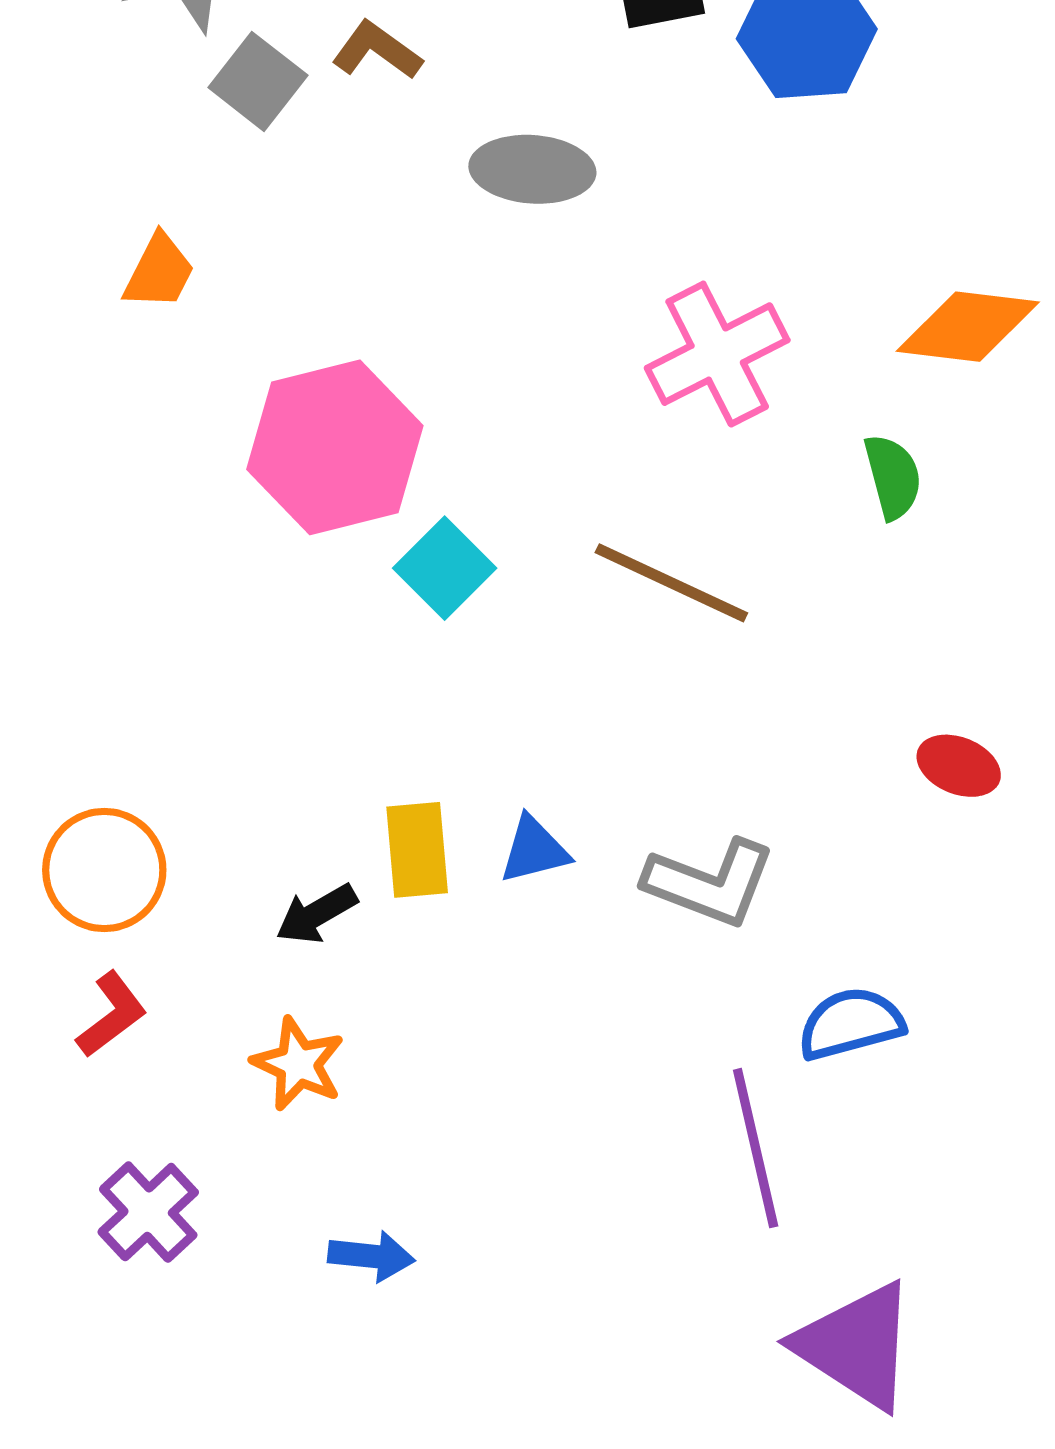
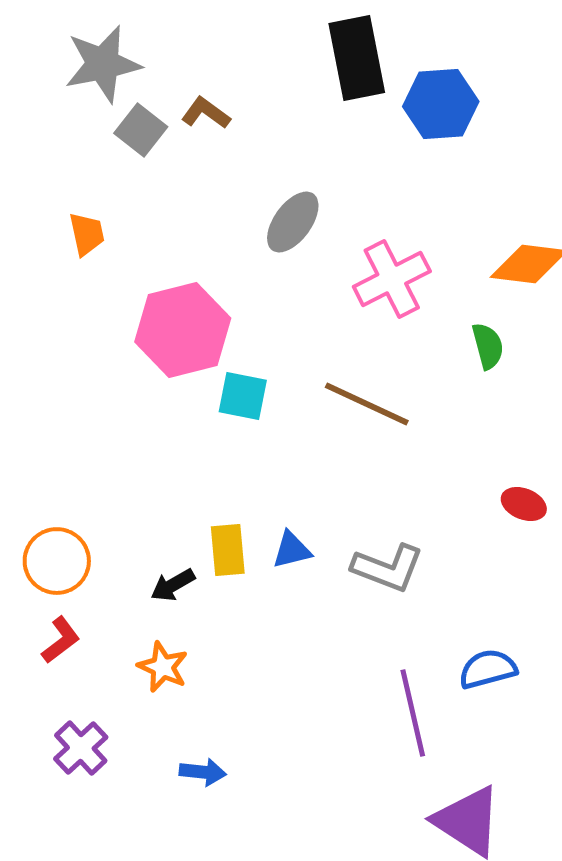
gray ellipse: (532, 169) -> (293, 222), moved, turned -58
orange trapezoid: (159, 272) -> (87, 234), turned -39
cyan square: (445, 568) -> (243, 396), turned -34
blue semicircle: (851, 1024) -> (488, 669), moved

